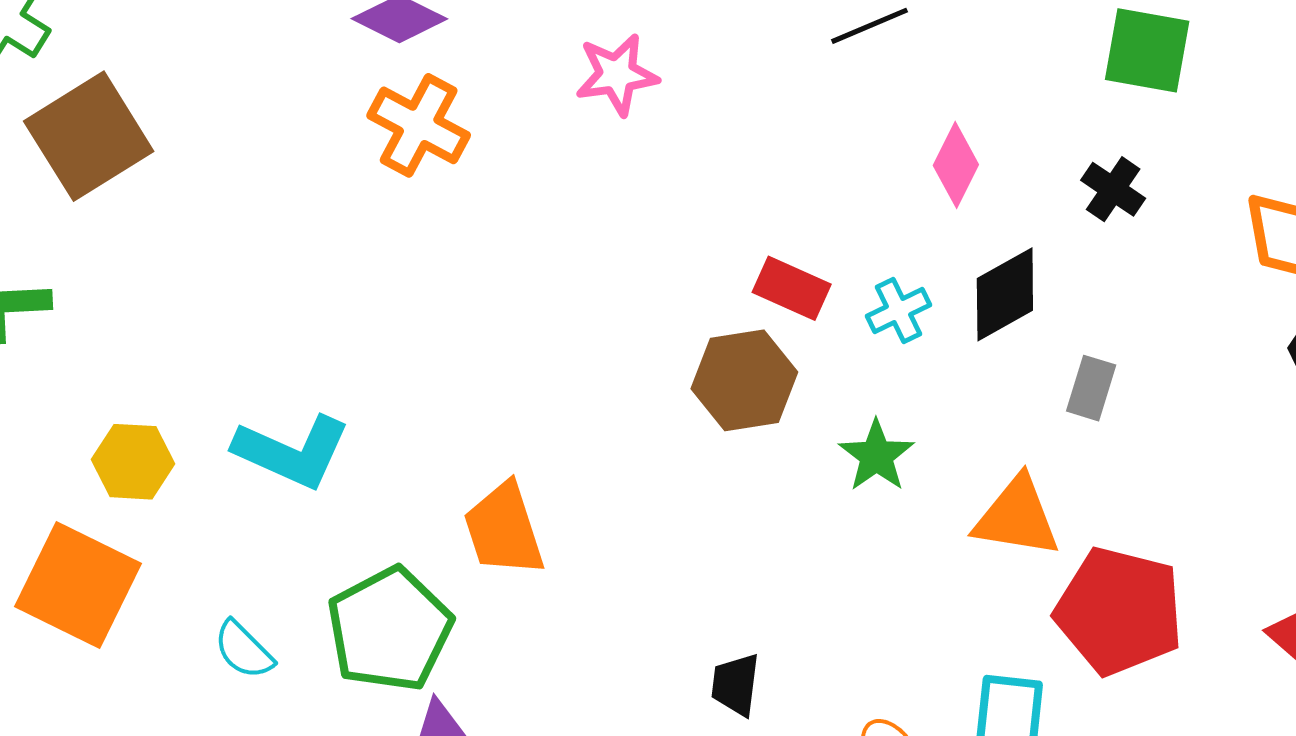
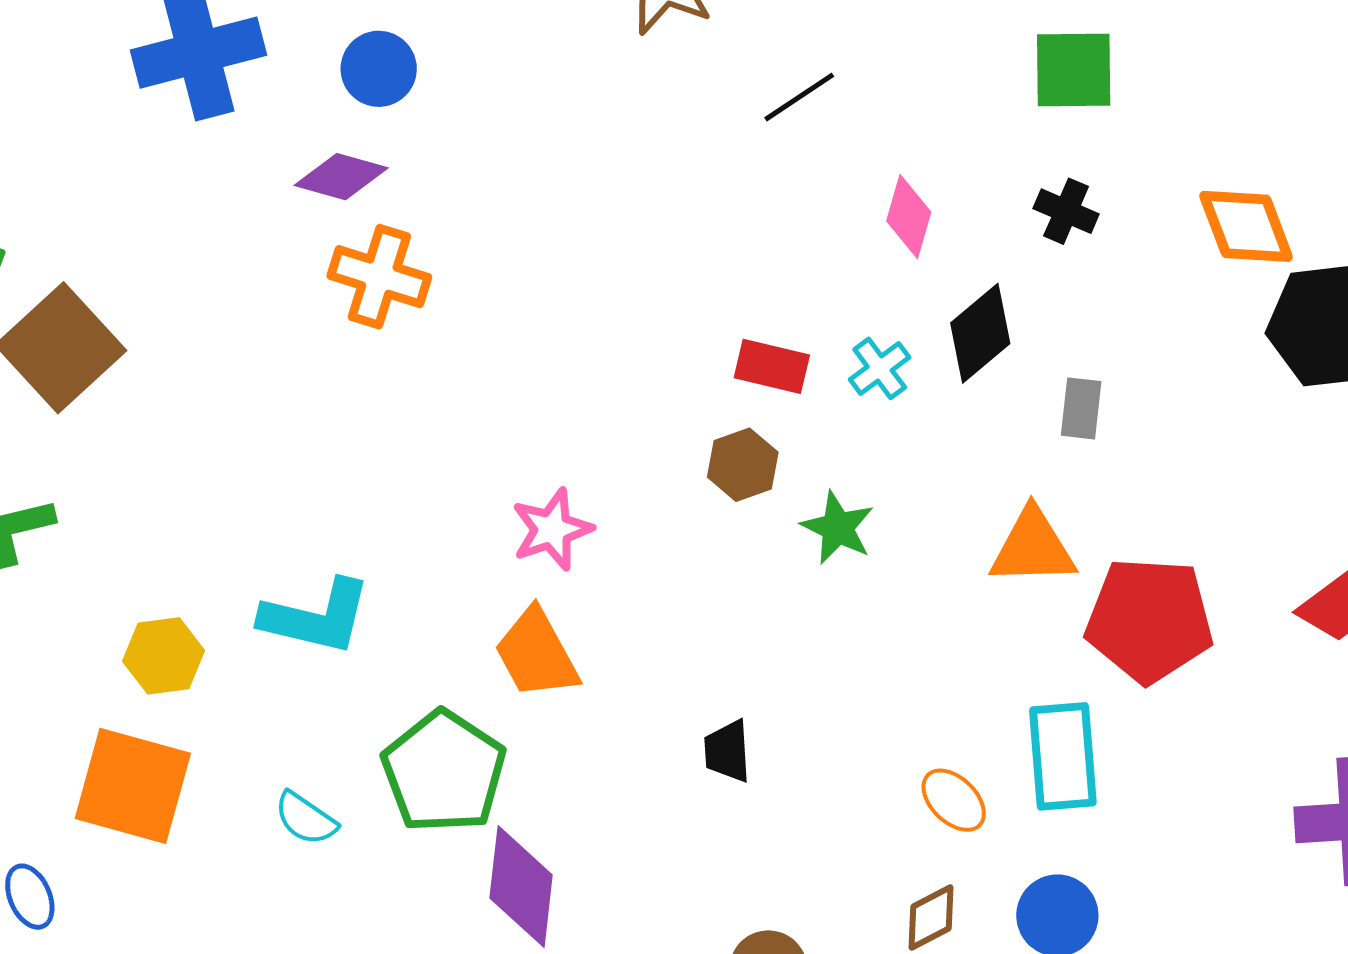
pink star: (617, 75) -> (552, 529), moved
brown hexagon: (744, 380) -> (743, 465), size x0.7
green star: (876, 456) -> (838, 528), moved
black trapezoid: (735, 685) -> (727, 751), moved

